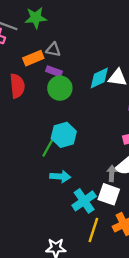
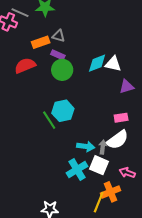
red semicircle: (17, 86) -> (25, 66), turned -110
green line: (49, 146) -> (49, 120), turned -66
cyan arrow: (60, 176) -> (86, 146), moved
yellow line: (93, 230) -> (99, 202), moved

